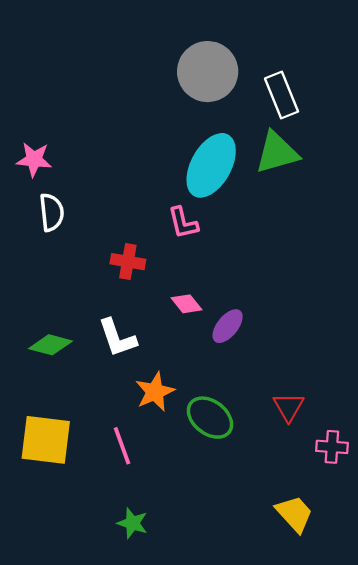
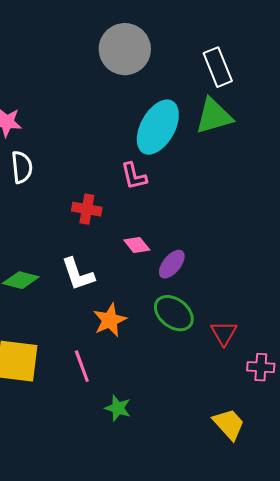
gray circle: (208, 72) -> (125, 49), moved
green ellipse: (210, 418) -> (174, 313), moved
green star: (133, 523) -> (118, 408), moved

